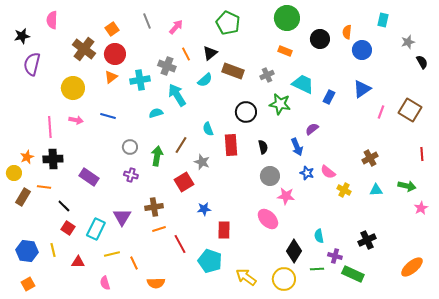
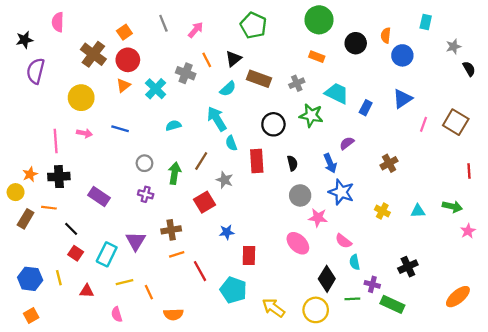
cyan cross: (140, 80) -> (156, 89), turned -36
cyan arrow: (177, 95) -> (217, 119), moved
brown cross: (370, 158) -> (389, 163), moved
pink semicircle: (328, 172) -> (343, 241), moved
blue star: (307, 173) -> (341, 192), size x1.6

